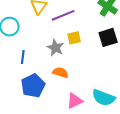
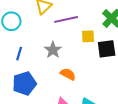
yellow square: (74, 38) -> (88, 36), moved
orange semicircle: (60, 72) -> (68, 74), moved

